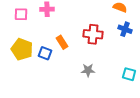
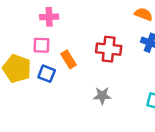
pink square: (21, 14) -> (41, 45), moved

